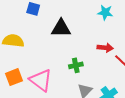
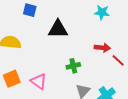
pink triangle: (41, 80) -> (39, 81), size x0.7

